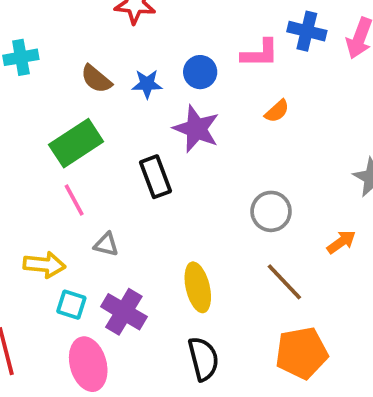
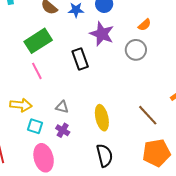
gray circle: (271, 211) -> (136, 50), moved
gray triangle: (106, 244) -> (62, 107), moved
purple cross: (124, 312) -> (63, 130), size x0.6

